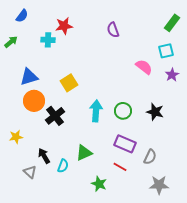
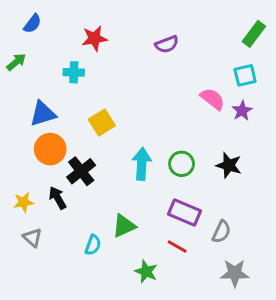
purple semicircle: (113, 30) -> (167, 44), turned -91
cyan cross: (48, 40) -> (74, 72), moved
purple star: (172, 75) -> (242, 111), moved
black arrow: (44, 156) -> (58, 198), moved
gray triangle: (30, 172) -> (32, 238), moved

